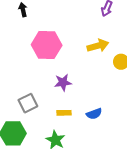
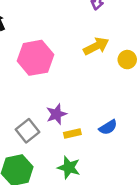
purple star: (63, 82) -> (56, 114), moved

